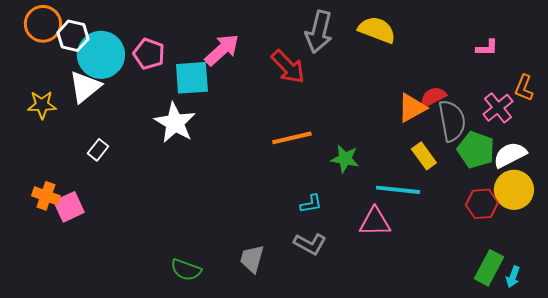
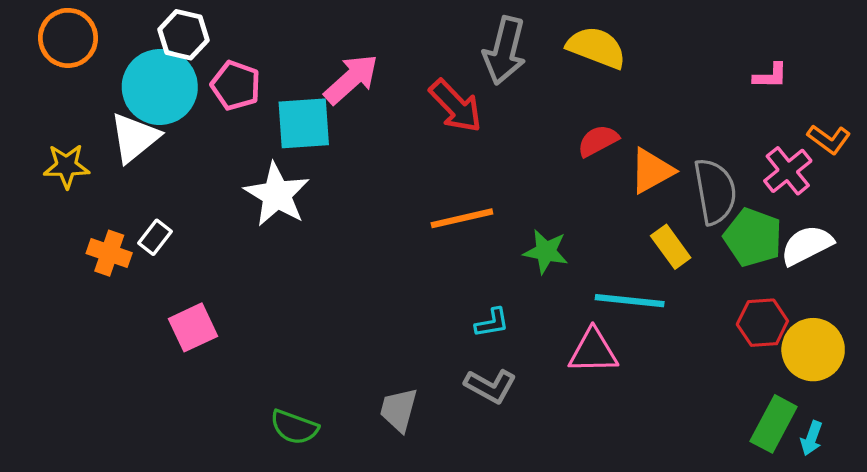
white hexagon: (73, 36) -> (183, 35), moved
orange L-shape: (524, 88) -> (829, 139), turned -76
red semicircle: (433, 97) -> (598, 141), moved
yellow circle: (514, 190) -> (813, 350), moved
orange cross: (46, 196) -> (109, 253), moved
pink square: (69, 207) -> (193, 327), moved

